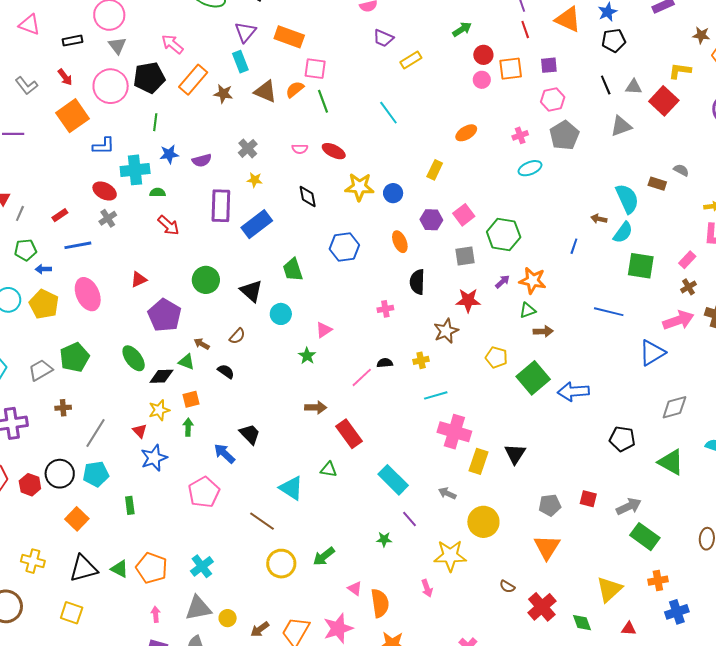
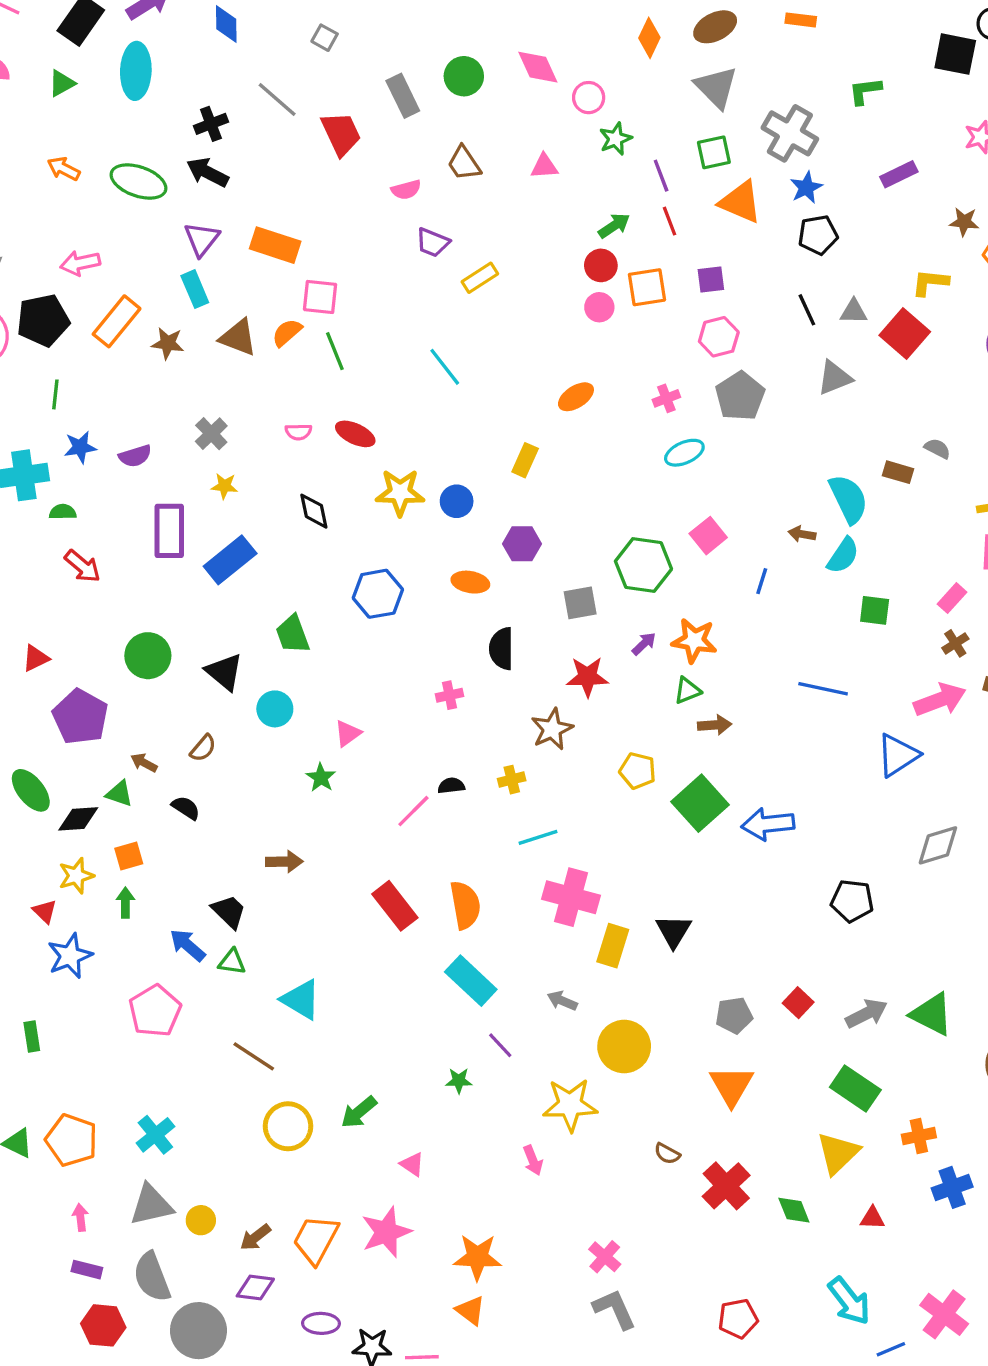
green arrow: (462, 29) -> (614, 226), moved
pink arrow: (172, 44) -> (80, 263), turned -50
pink square: (464, 215) -> (708, 536), moved
orange ellipse: (400, 242) -> (470, 582), turned -55
green square: (641, 266) -> (875, 610), size x0.7
brown arrow: (316, 407) -> (284, 862), moved
green triangle: (671, 462) -> (932, 1014), moved
green triangle: (329, 469) -> (232, 962), moved
red square: (588, 499) -> (798, 1003), turned 30
green rectangle: (645, 537) -> (855, 1088), moved
orange semicircle: (380, 603) -> (465, 905), moved

